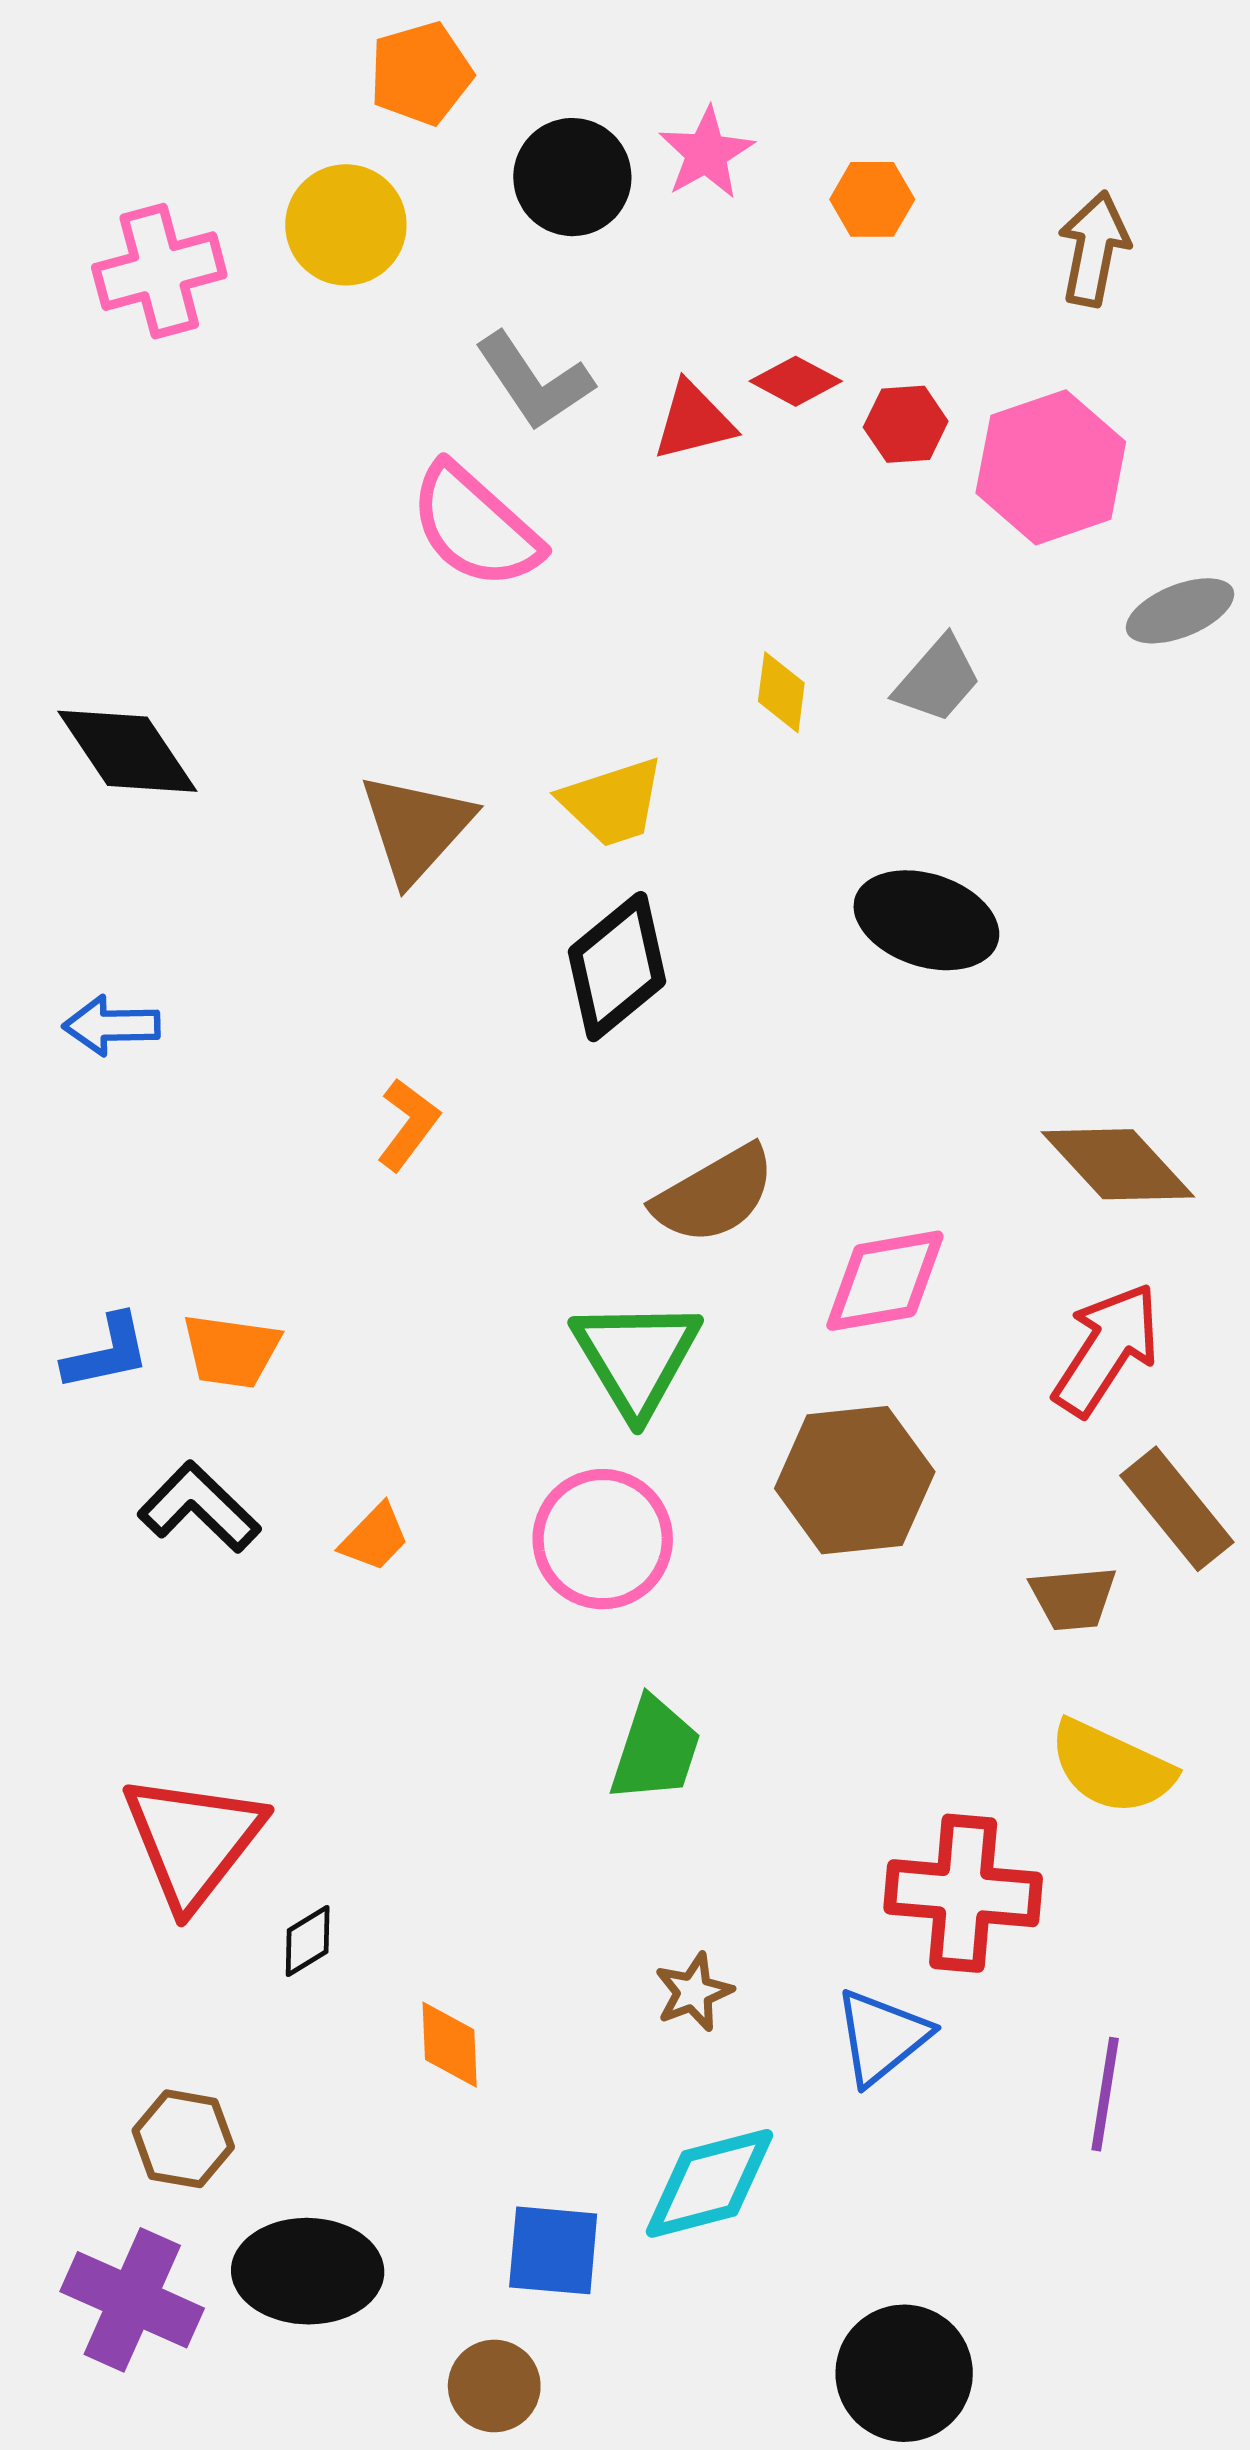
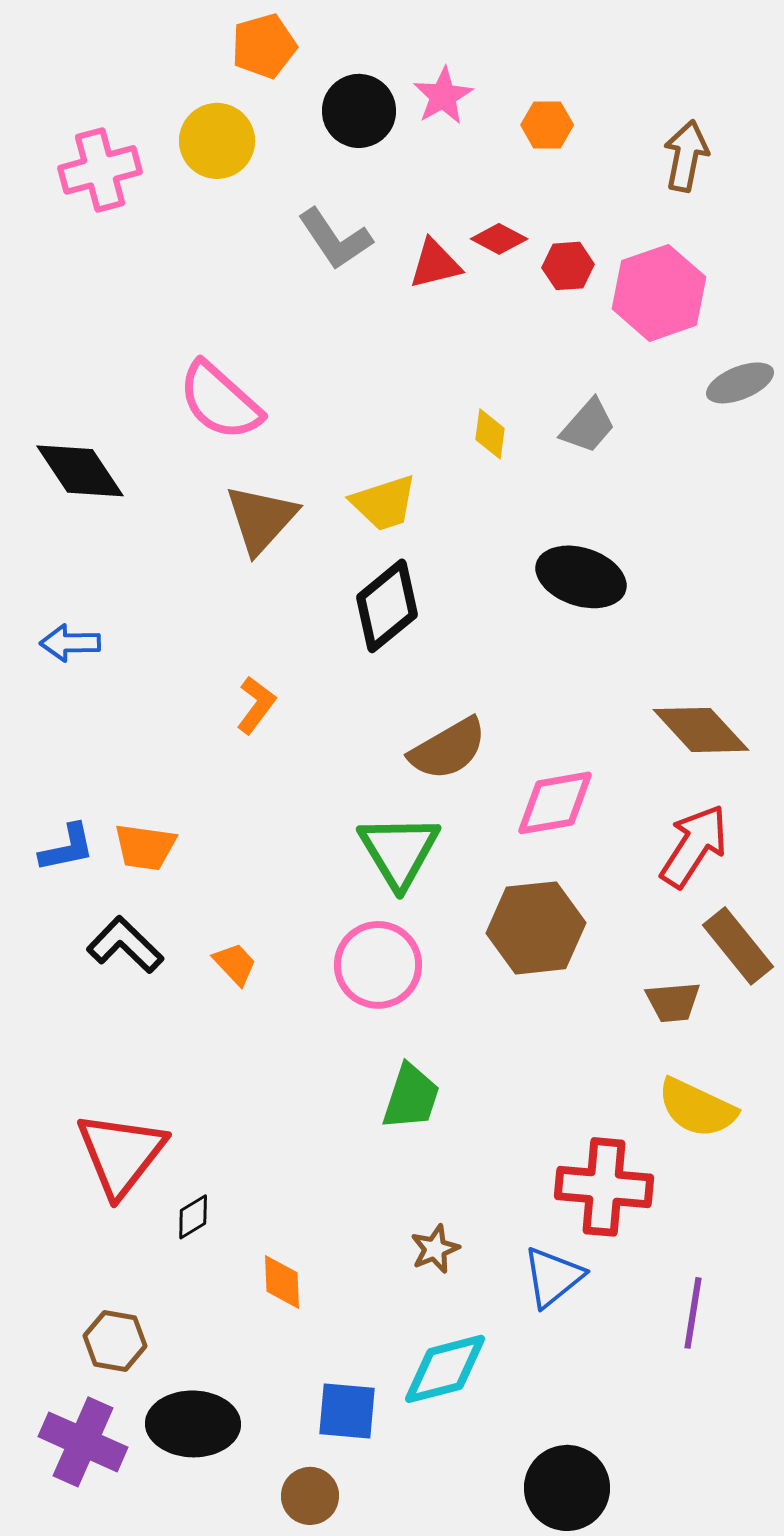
pink semicircle: (475, 526) -> (220, 401), moved
orange trapezoid: (375, 1537) -> (235, 964), turned -87

